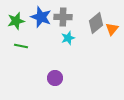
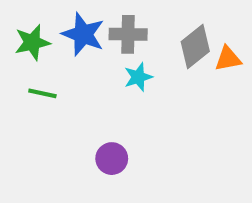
orange triangle: (112, 29) -> (228, 59), turned 40

